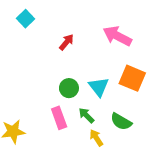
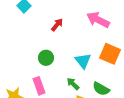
green circle: (69, 88) -> (46, 58), moved
pink rectangle: (59, 118) -> (39, 86), moved

